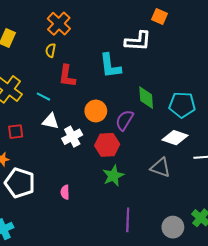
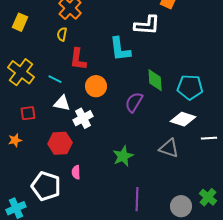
orange circle: (96, 111) -> (96, 86), moved
red hexagon: (107, 145) -> (60, 143), moved
white pentagon: (20, 183) -> (46, 186), moved

